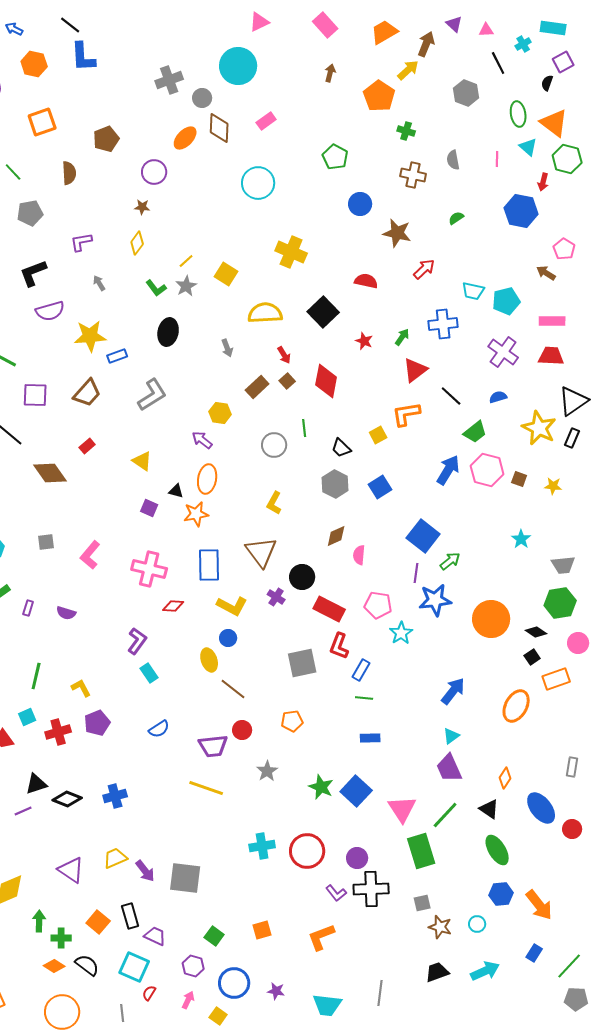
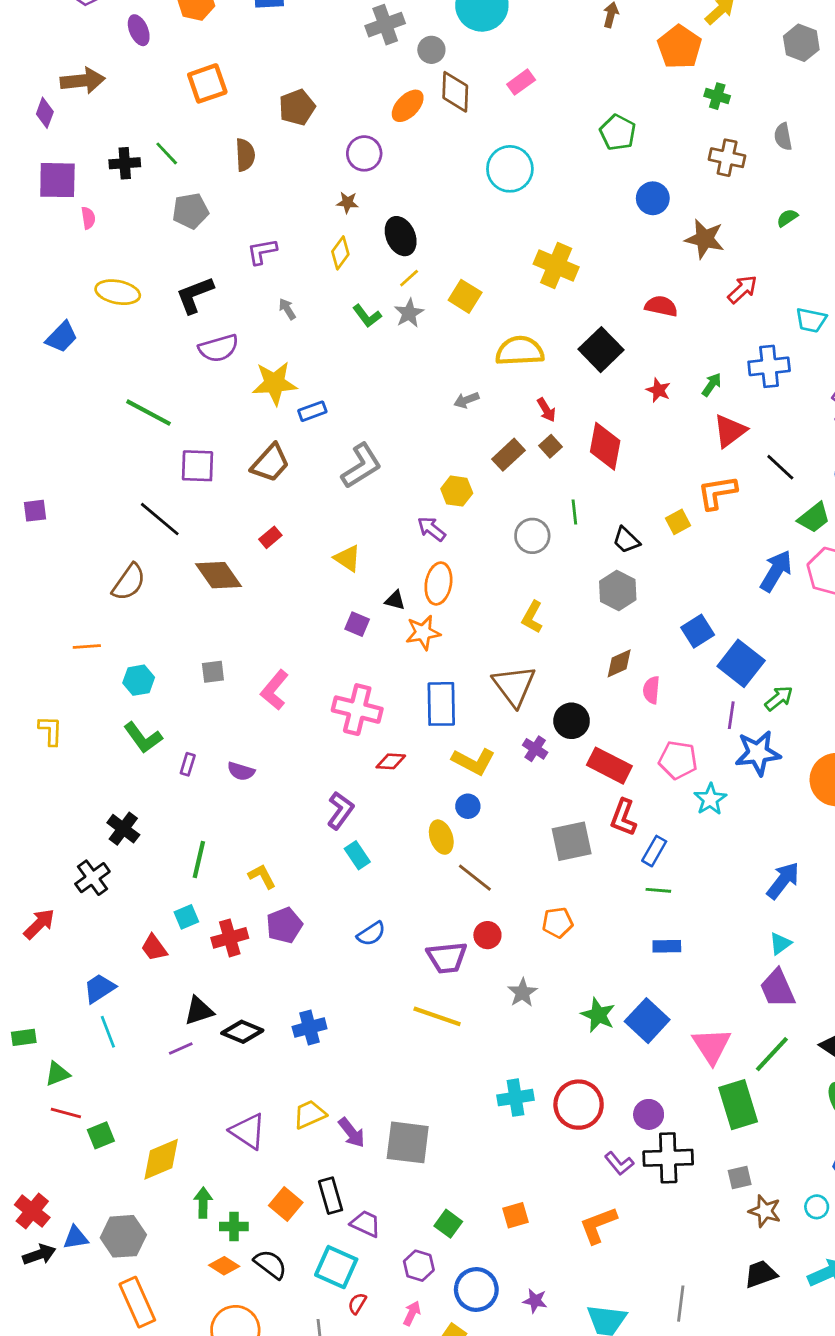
black ellipse: (168, 332) -> (401, 236), moved, turned -36
gray arrow: (227, 348) -> (466, 400), turned 90
blue square: (380, 487) -> (698, 631), moved

